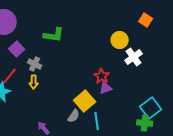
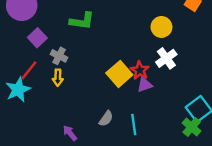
white cross: (134, 57) -> (166, 58), moved
yellow square: (85, 101) -> (119, 74), moved
green cross: (145, 123) -> (192, 127), turned 35

